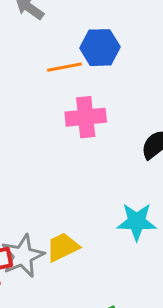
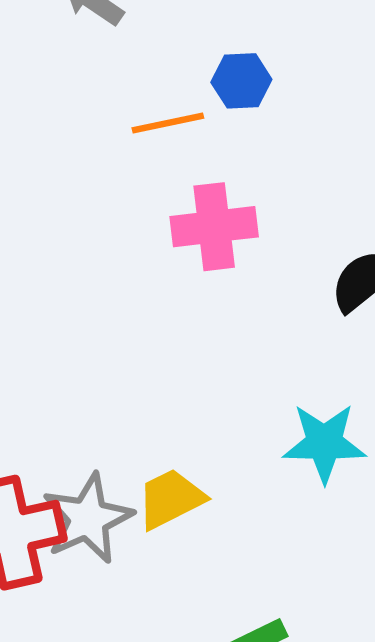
blue hexagon: (100, 48) -> (241, 81), size x0.7

